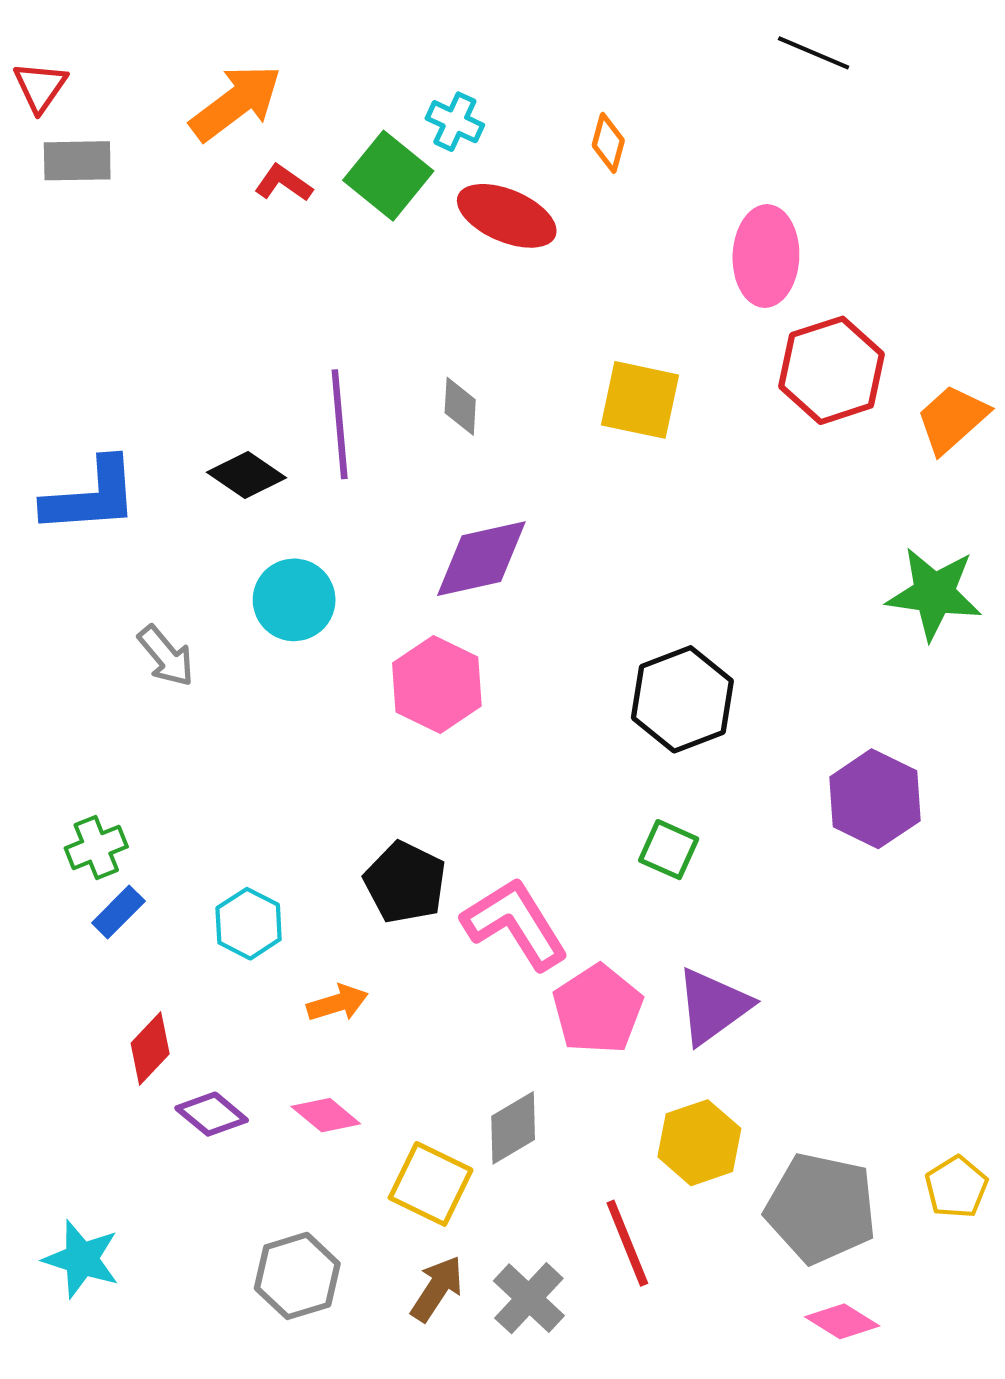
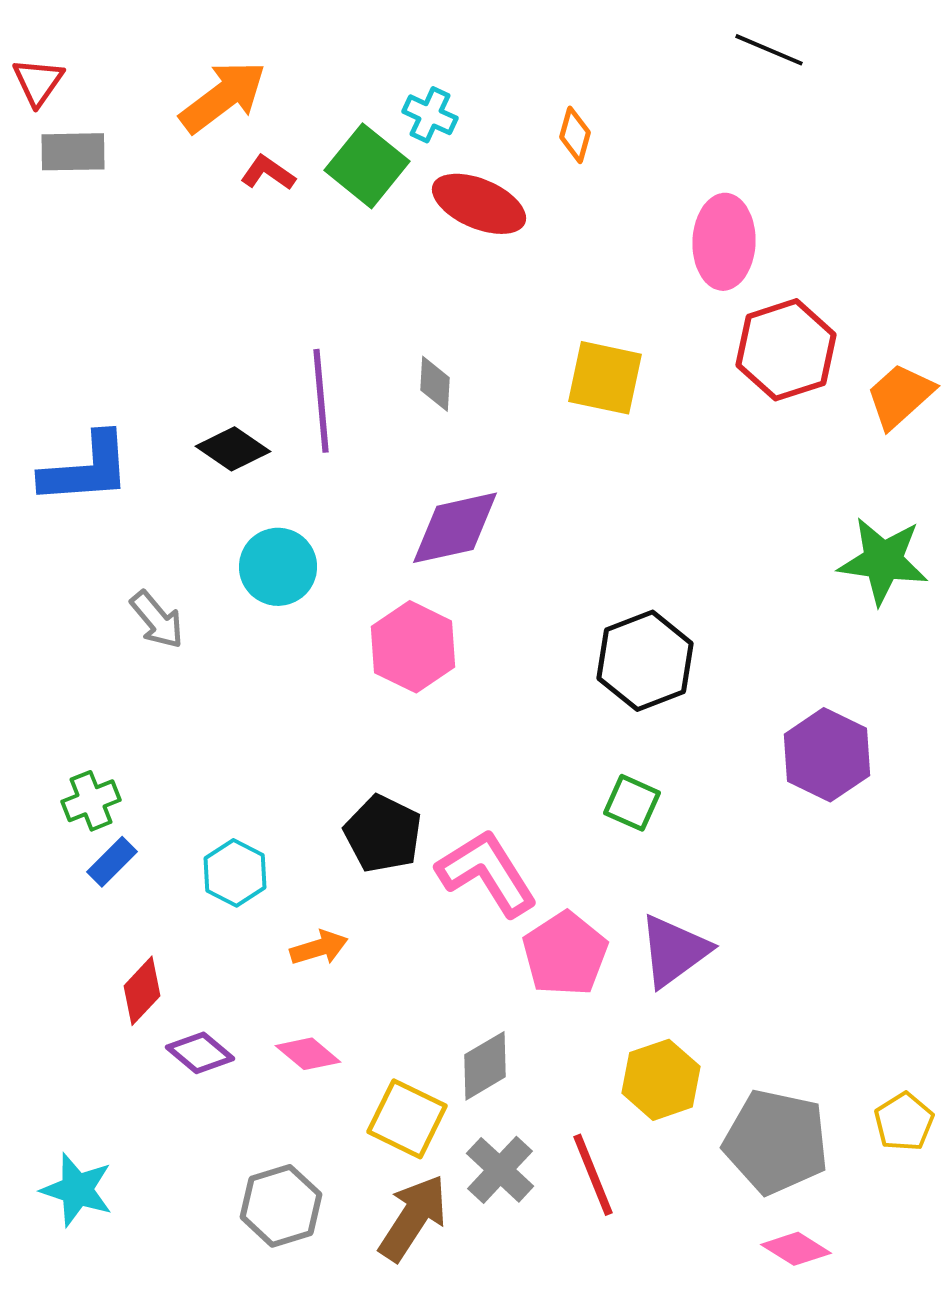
brown arrow: (437, 1289) -> (413, 1218), size x1.4
gray cross: (529, 1298) -> (500, 1170), moved

